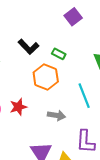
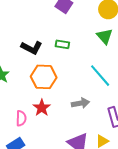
orange hexagon: (46, 77) -> (44, 77), moved

